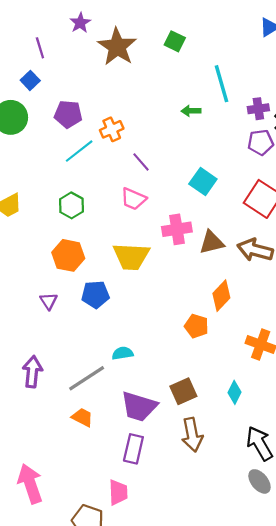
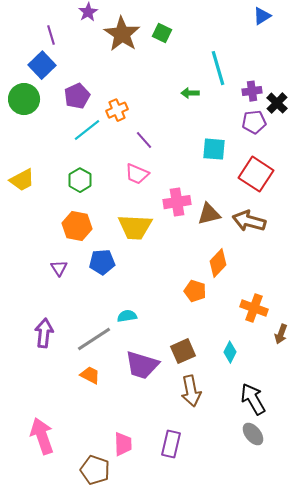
green square: (175, 41) -> (162, 33), moved
blue square: (30, 80) -> (42, 65), size x1.5
purple pentagon: (68, 114) -> (77, 96), turned -30
cyan square: (203, 182) -> (214, 149), moved, turned -30
purple rectangle: (133, 449) -> (171, 444), moved

